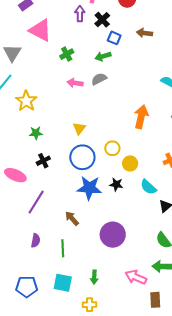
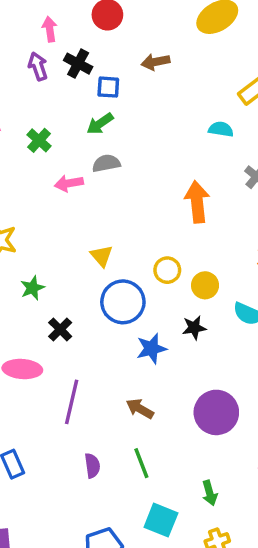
gray semicircle: (99, 79) -> (106, 163), turned 35
blue star: (89, 188) -> (151, 349), size x0.7
cyan square: (63, 283) -> (161, 520), turned 30

